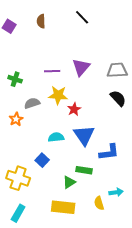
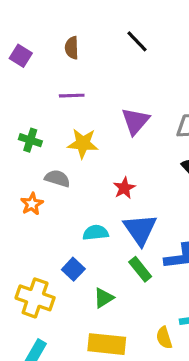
purple line: (52, 71) -> (72, 96), moved
yellow star: (58, 95) -> (83, 143), moved
gray semicircle: (32, 103) -> (57, 178), turned 35
green rectangle: (84, 170) -> (140, 269), moved, turned 42
green triangle: (69, 182) -> (104, 298), moved

